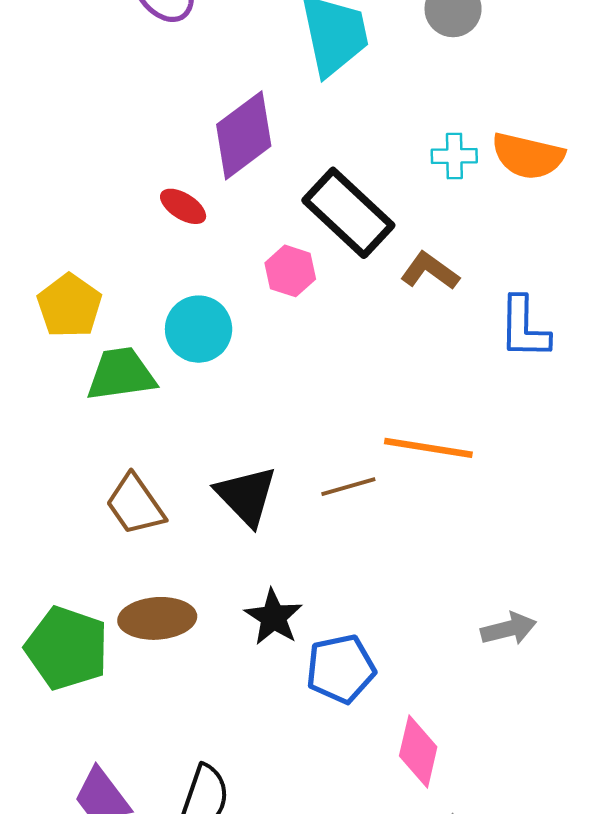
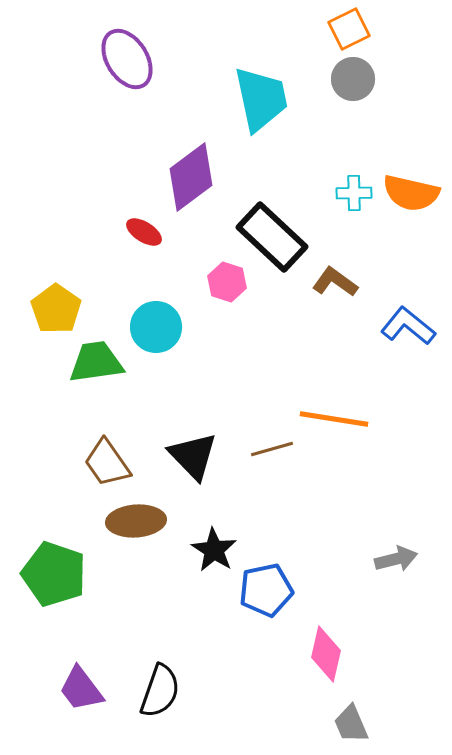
blue L-shape: (524, 328) -> (408, 326), turned 128
brown ellipse: (157, 618) -> (136, 521), moved

